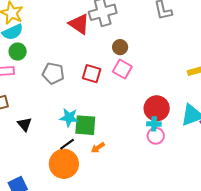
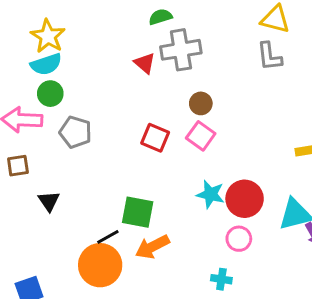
red triangle: (79, 24) -> (145, 63), size x0.7
gray pentagon: (53, 73) -> (75, 132), moved
cyan star: (69, 118) -> (210, 194), moved
cyan cross: (154, 124) -> (221, 279), moved
orange arrow: (98, 148) -> (152, 247), size x1.6

